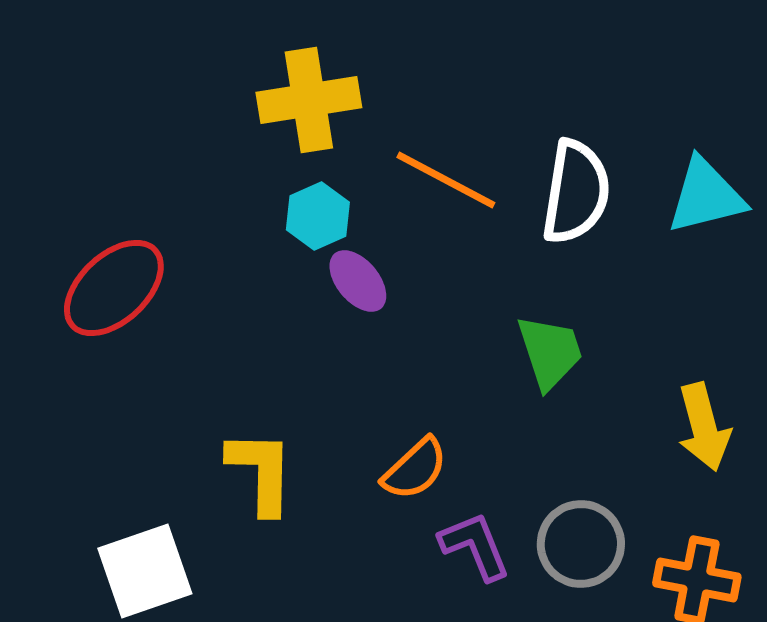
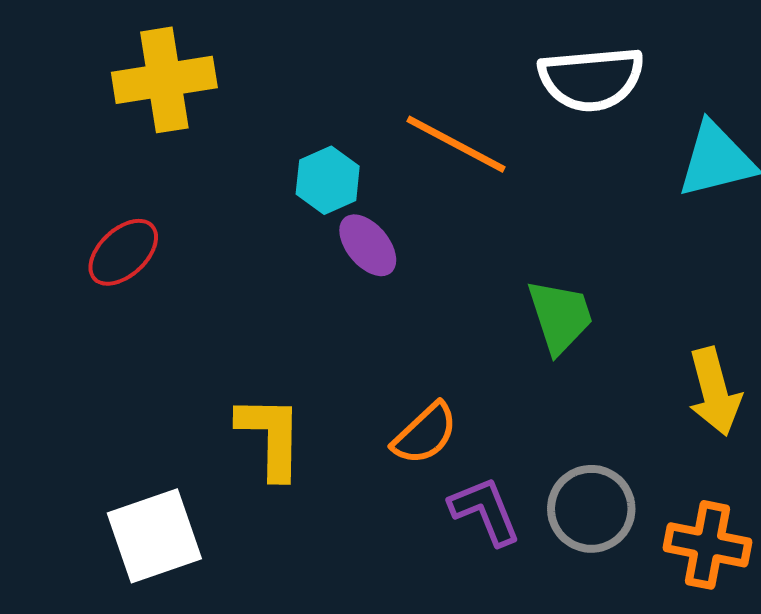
yellow cross: (309, 100) -> (164, 80), moved
white semicircle: (576, 192) -> (591, 79), moved, turned 76
red ellipse: (114, 288) -> (123, 252), size x0.7

